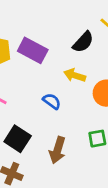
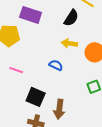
purple rectangle: (33, 50) -> (31, 15), moved
brown arrow: (58, 150) -> (59, 109), moved

